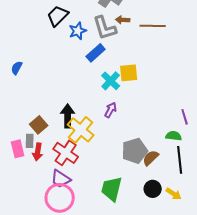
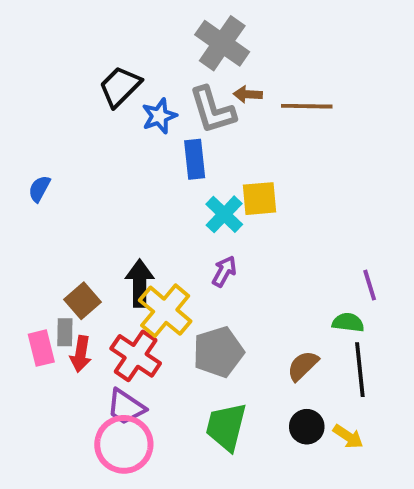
blue rectangle: (96, 53) -> (195, 159), turned -54
gray pentagon: (135, 151) -> (218, 352), moved

